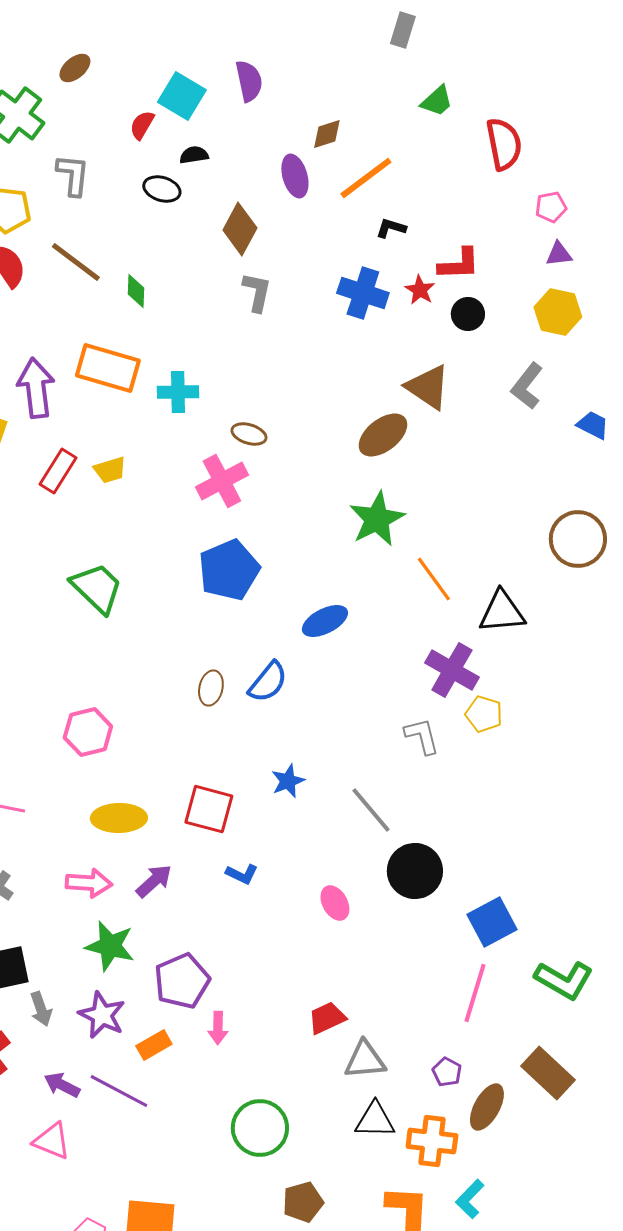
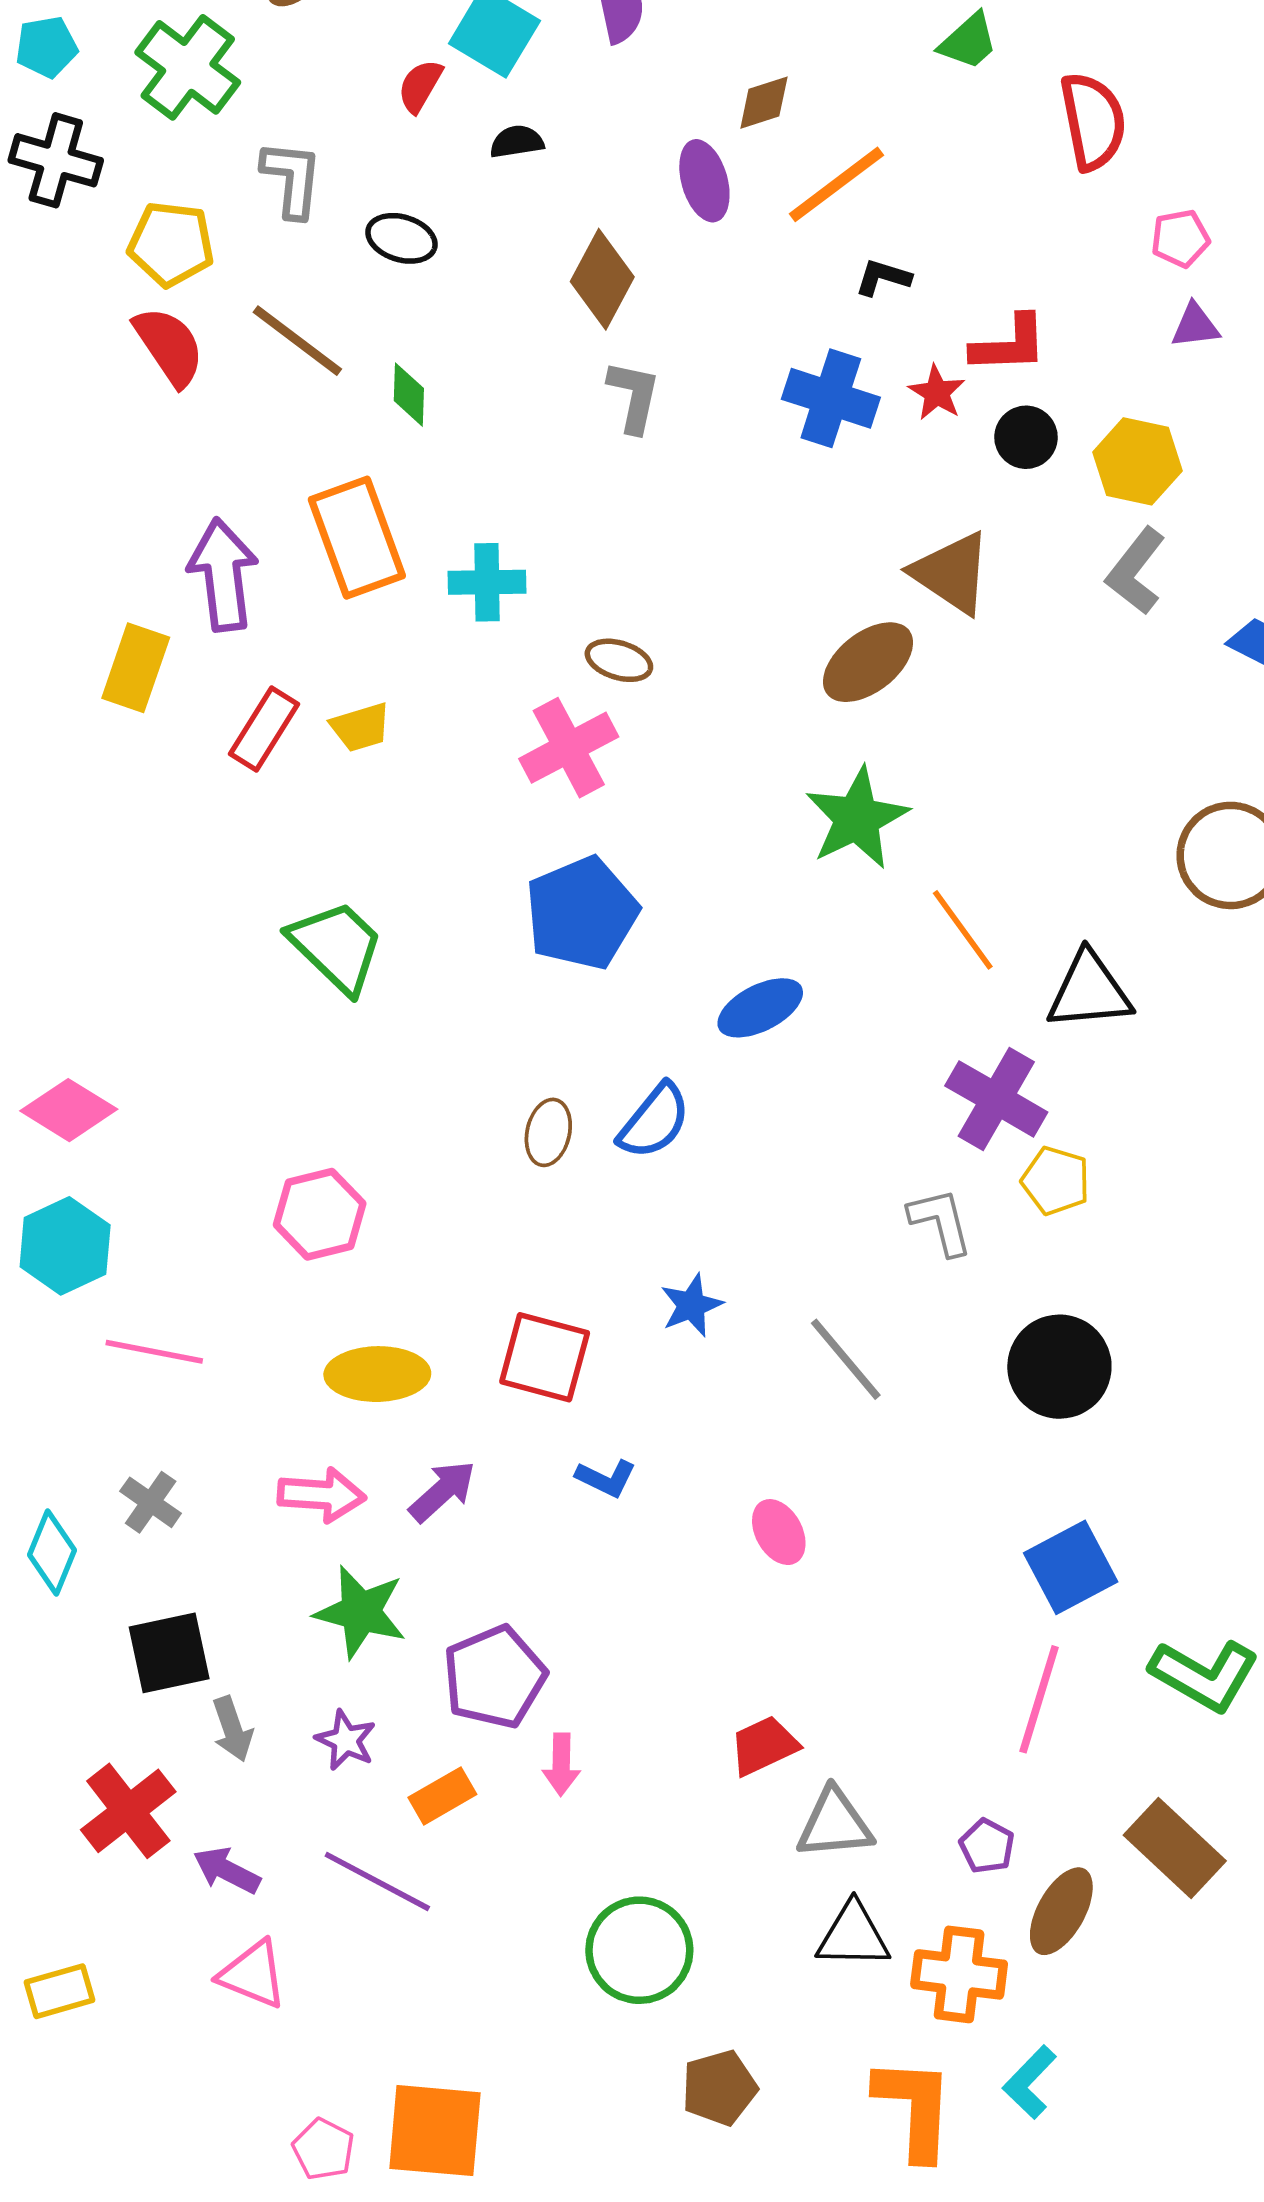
black ellipse: (162, 189) -> (401, 238), moved
yellow hexagon: (558, 312) -> (1138, 461), moved
orange rectangle: (108, 368) -> (357, 538), turned 54
black circle: (415, 871) -> (1059, 1367), moved
purple star: (102, 1015) -> (346, 1740), size x0.7
purple arrow: (62, 1085) -> (227, 1870), moved

